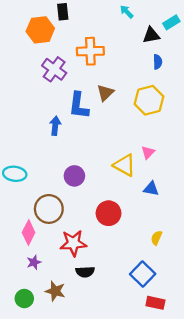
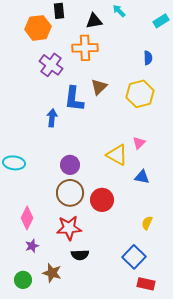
black triangle: (151, 35) -> (94, 21), moved
brown circle: (49, 209) -> (70, 193), moved

